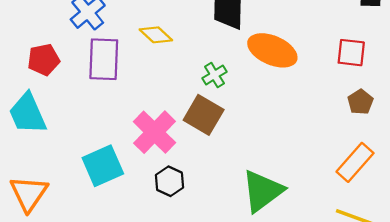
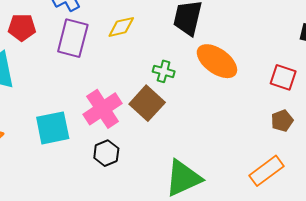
yellow diamond: (156, 35) -> (121, 27), turned -68
green cross: (214, 75) -> (164, 71), turned 35

